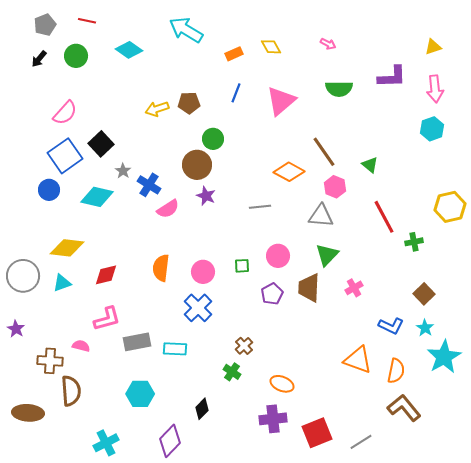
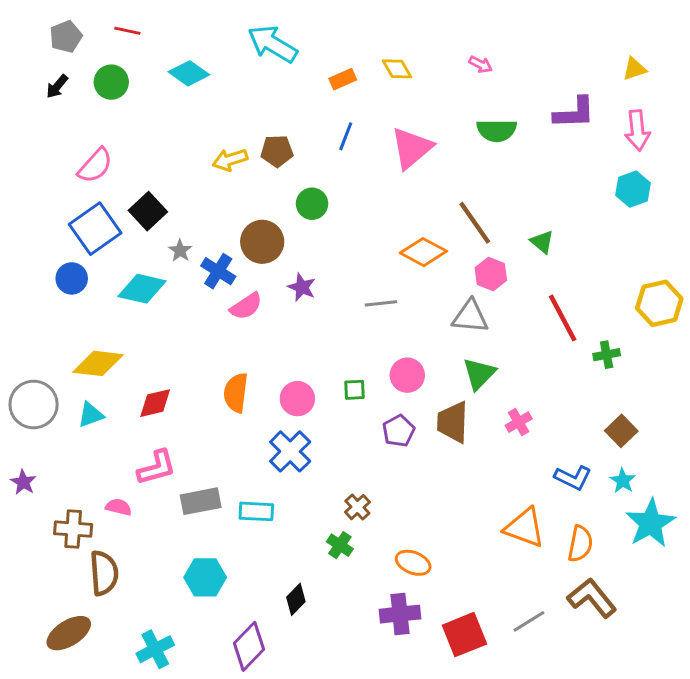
brown circle: (197, 165) -> (262, 242), moved
brown ellipse: (28, 413) -> (69, 633), moved, turned -36
gray line: (361, 442) -> (529, 621), moved

